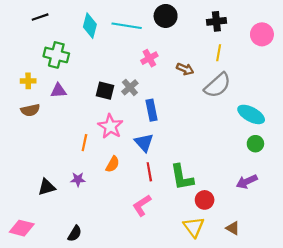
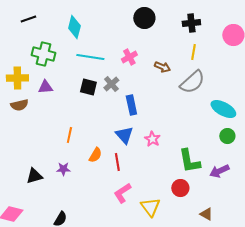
cyan line: (127, 26) -> (90, 57), moved
yellow cross: (28, 81) -> (17, 78), size x1.5
pink star: (110, 126) -> (152, 139), moved, size x0.7
red line: (149, 172) -> (117, 162), moved
green L-shape: (182, 177) -> (189, 161), moved
yellow triangle: (194, 227) -> (150, 207), moved

